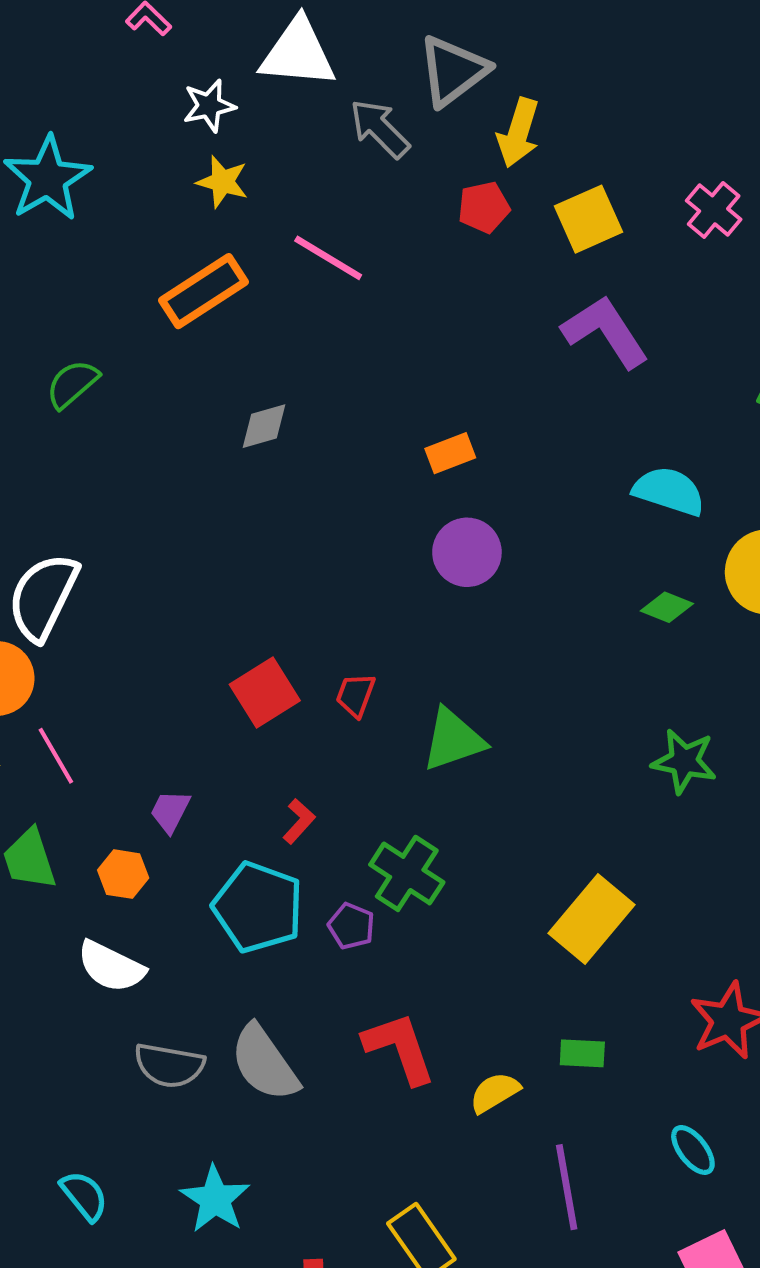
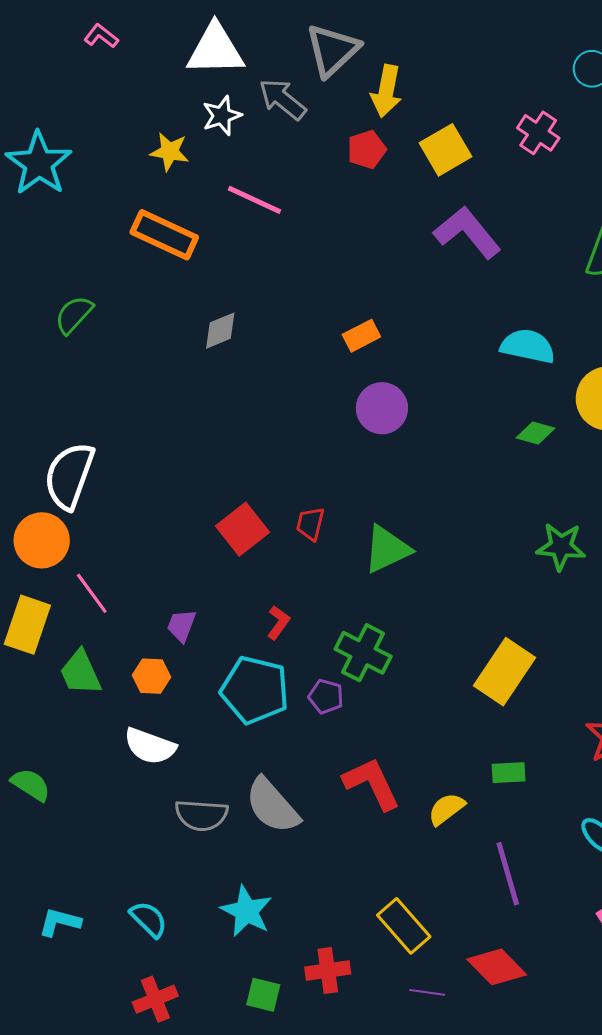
white star: (209, 106) -> (222, 116), moved
orange rectangle: (204, 291) -> (164, 235), turned 64

